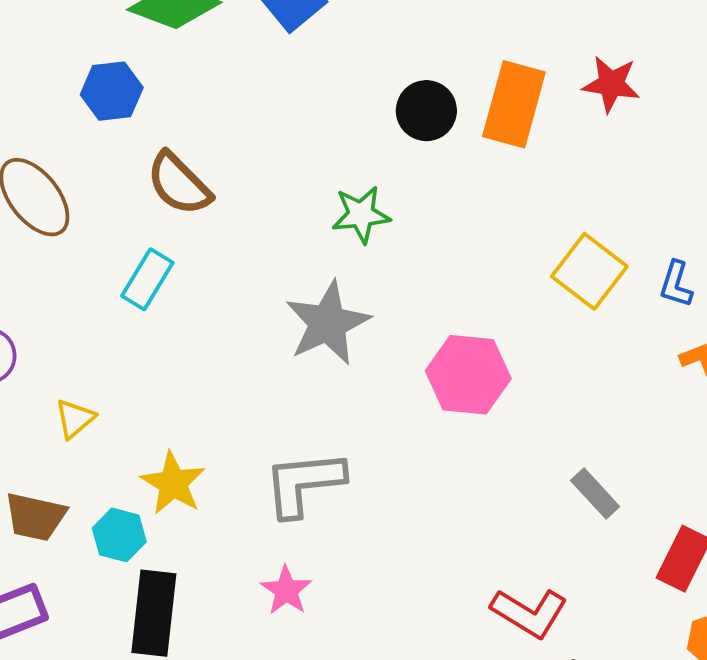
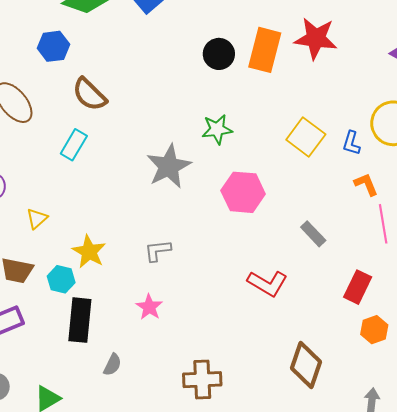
red star: (611, 84) -> (316, 38), size x1.4
green star: (361, 215) -> (217, 129), moved
gray L-shape: (304, 483) -> (158, 251), size x0.6
gray rectangle: (595, 494) -> (313, 234), moved
red L-shape: (529, 613) -> (267, 283), moved

